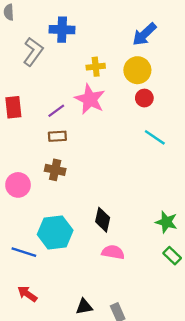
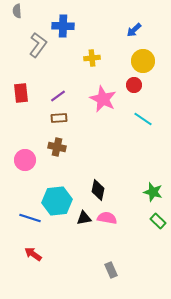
blue arrow: (144, 34) -> (134, 30), size x0.7
yellow circle: (137, 70) -> (143, 61), moved
pink star: (90, 99) -> (103, 99), moved
black triangle: (84, 307) -> (84, 218), moved

